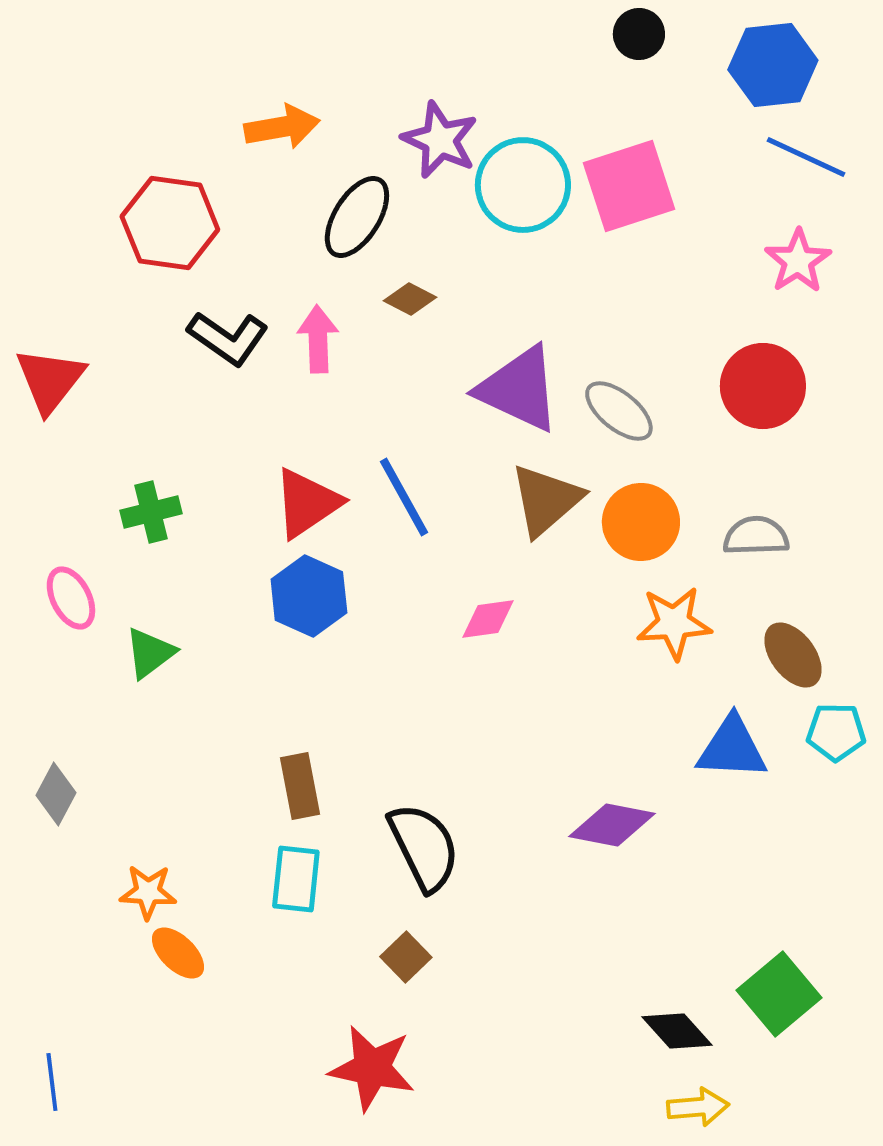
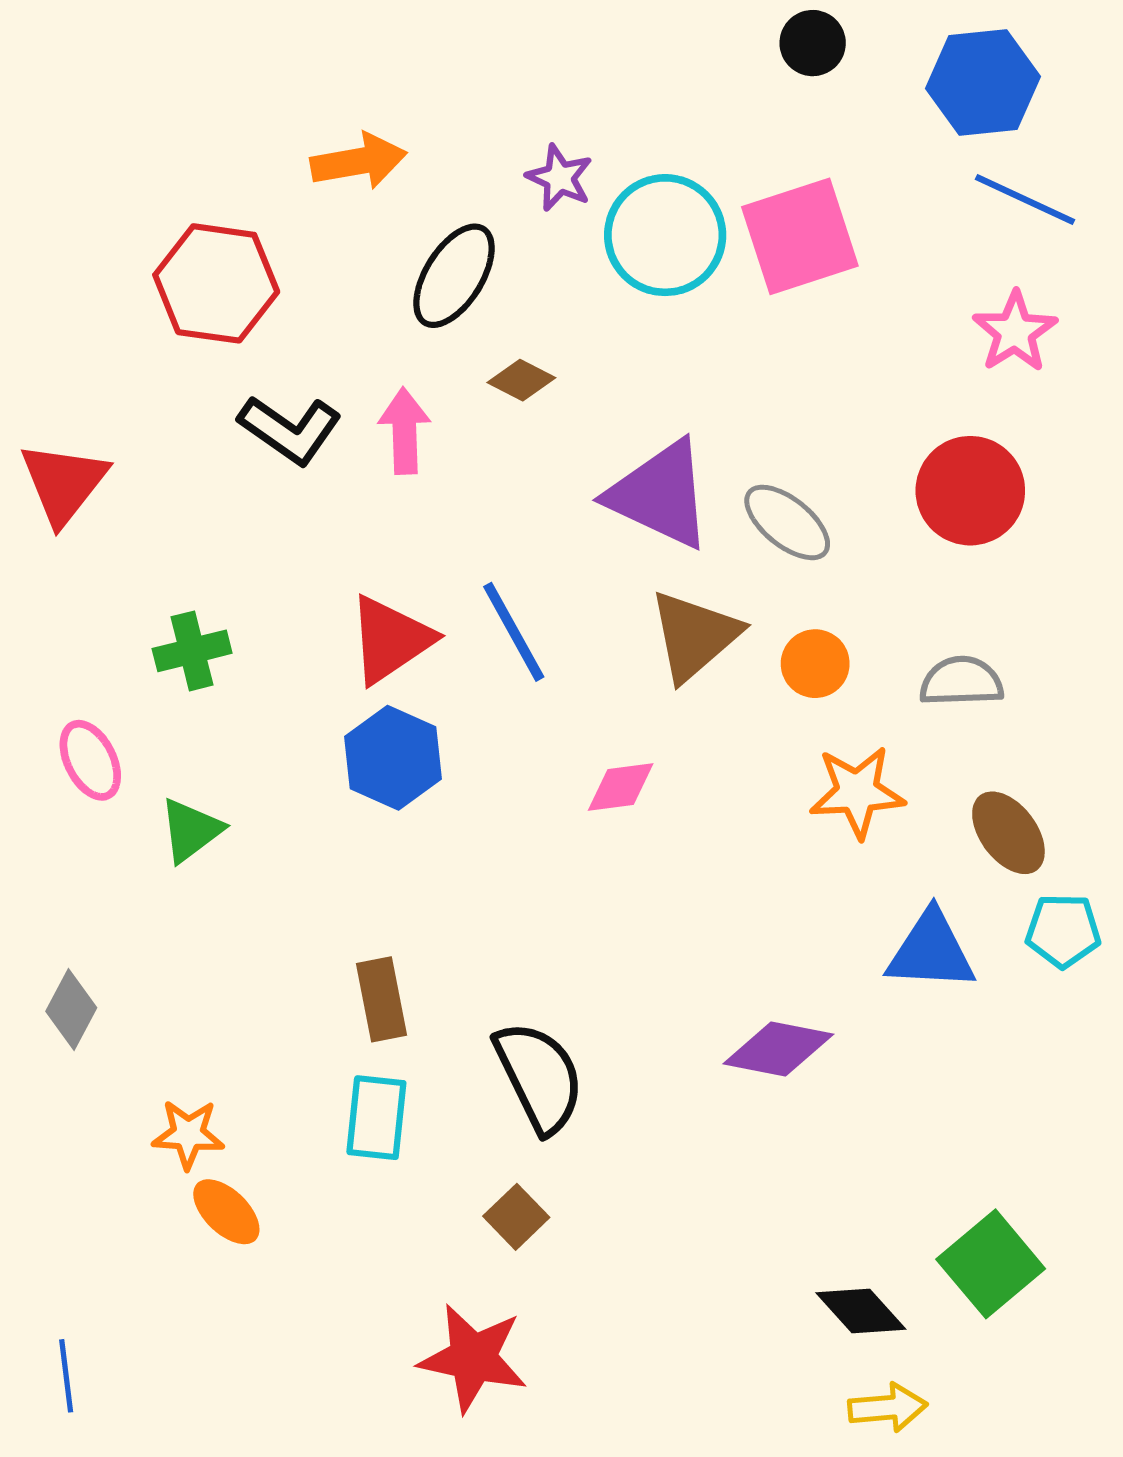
purple star: (440, 140) -> (560, 178), size x0.7
orange circle: (641, 522) -> (815, 664), size x0.7

